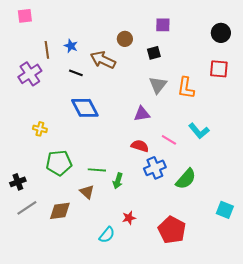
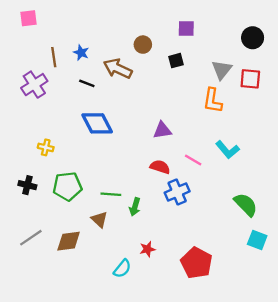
gray triangle: (158, 85) -> (222, 70), moved
green semicircle: (186, 179) -> (246, 205), moved, turned -85
black cross: (18, 182) -> (27, 185), moved, turned 35

